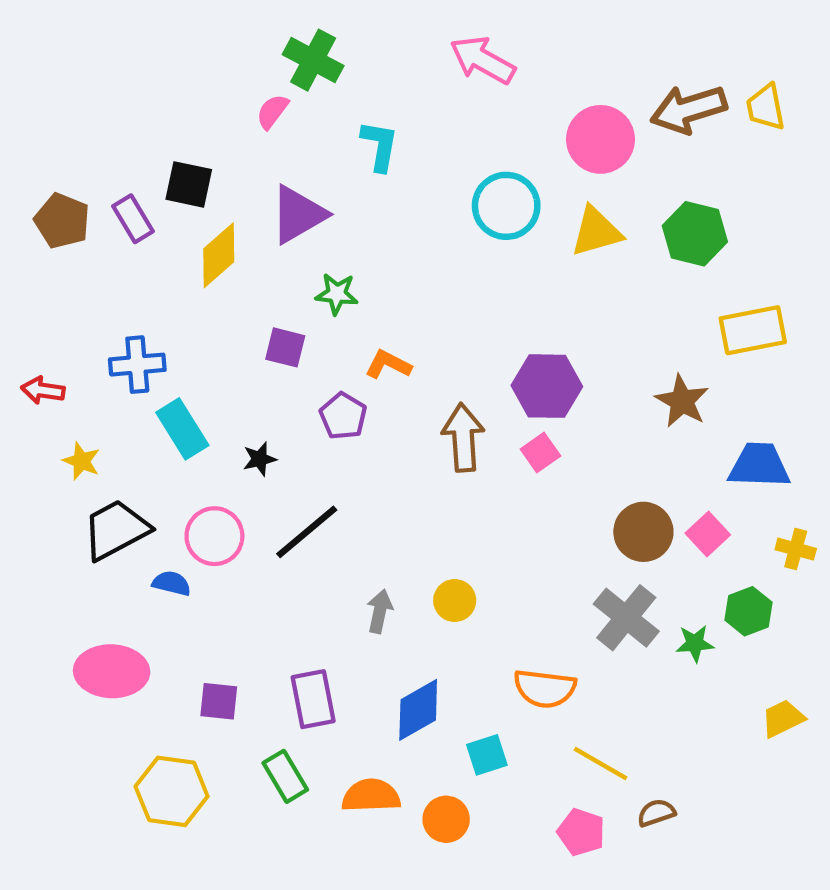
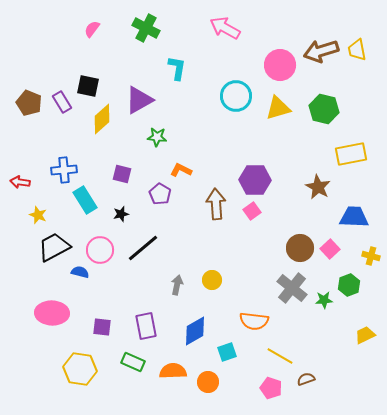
pink semicircle: (272, 111) -> (92, 29), moved
purple square: (285, 347) -> (122, 174), moved
green rectangle: (285, 776) -> (133, 362), turned -35

